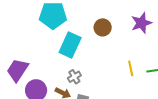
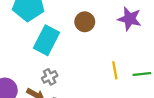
purple star: (141, 23) -> (130, 19), turned 30

